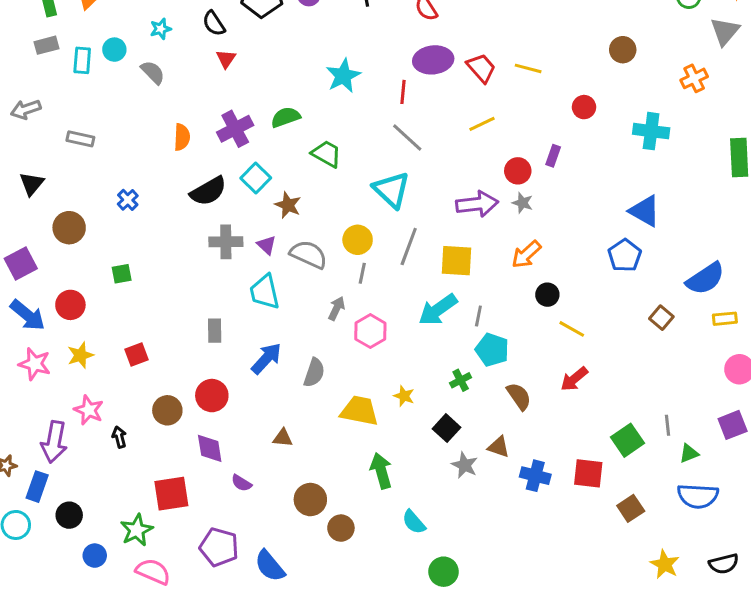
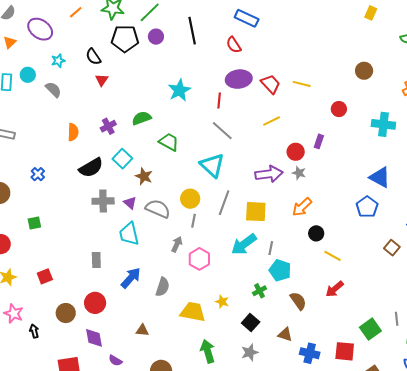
purple cross: (235, 129) -> (108, 126), size x0.7
gray star: (465, 465) -> (250, 352), moved, turned 30

